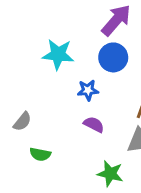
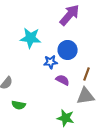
blue circle: (113, 57) -> (68, 50), moved
purple semicircle: (94, 124) -> (63, 80), moved

